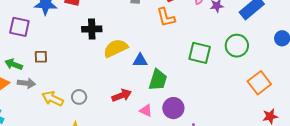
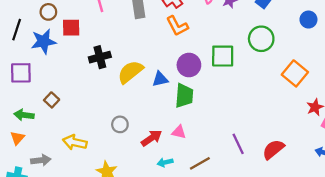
brown square: (41, 57) -> (52, 100), turned -32
gray arrow: (26, 83) -> (41, 160), moved
red arrow: (122, 95) -> (152, 138), moved
gray circle: (79, 97) -> (120, 124), moved
purple circle: (173, 108) -> (189, 65), moved

